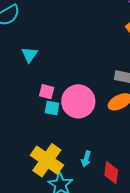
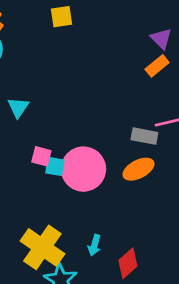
cyan square: (52, 108) -> (55, 166), moved
red diamond: (111, 173) -> (128, 263), turned 40

